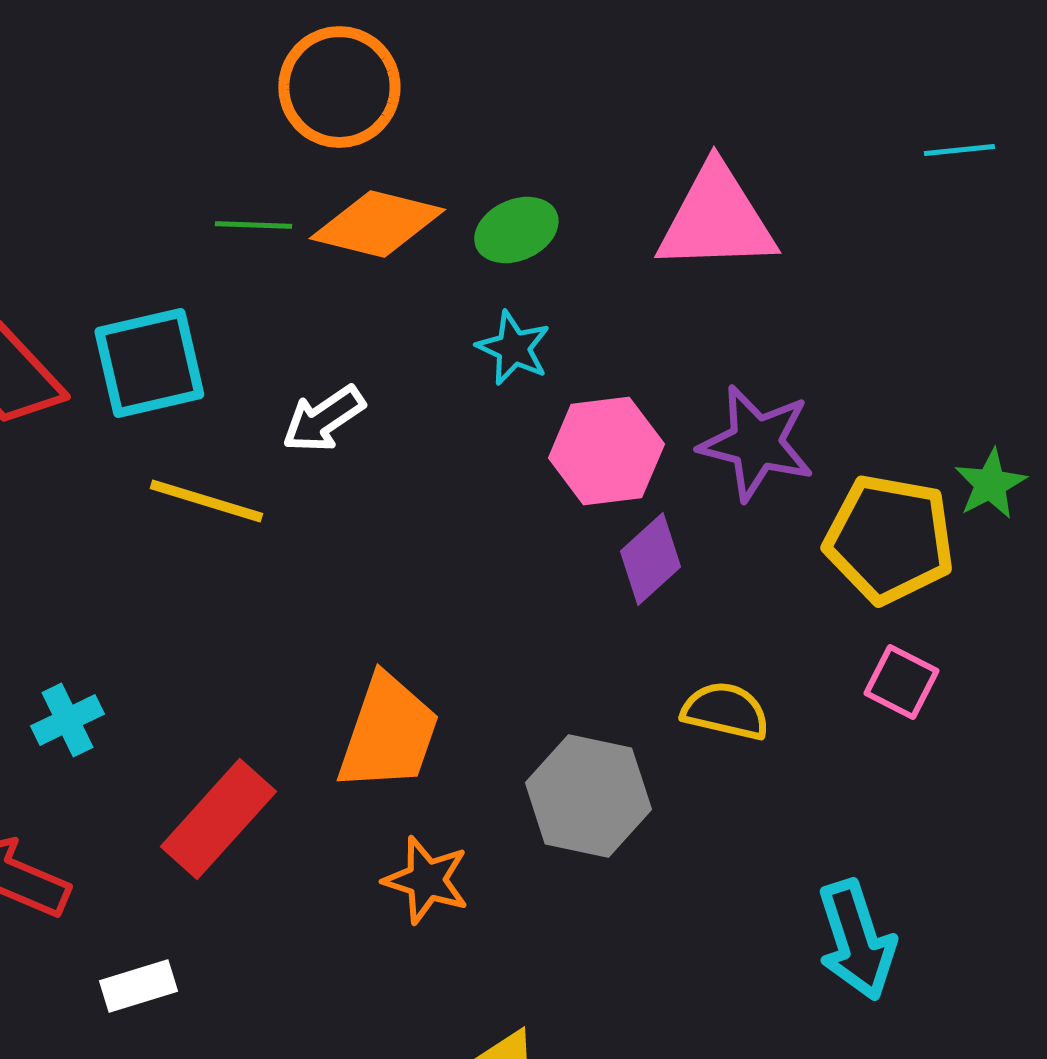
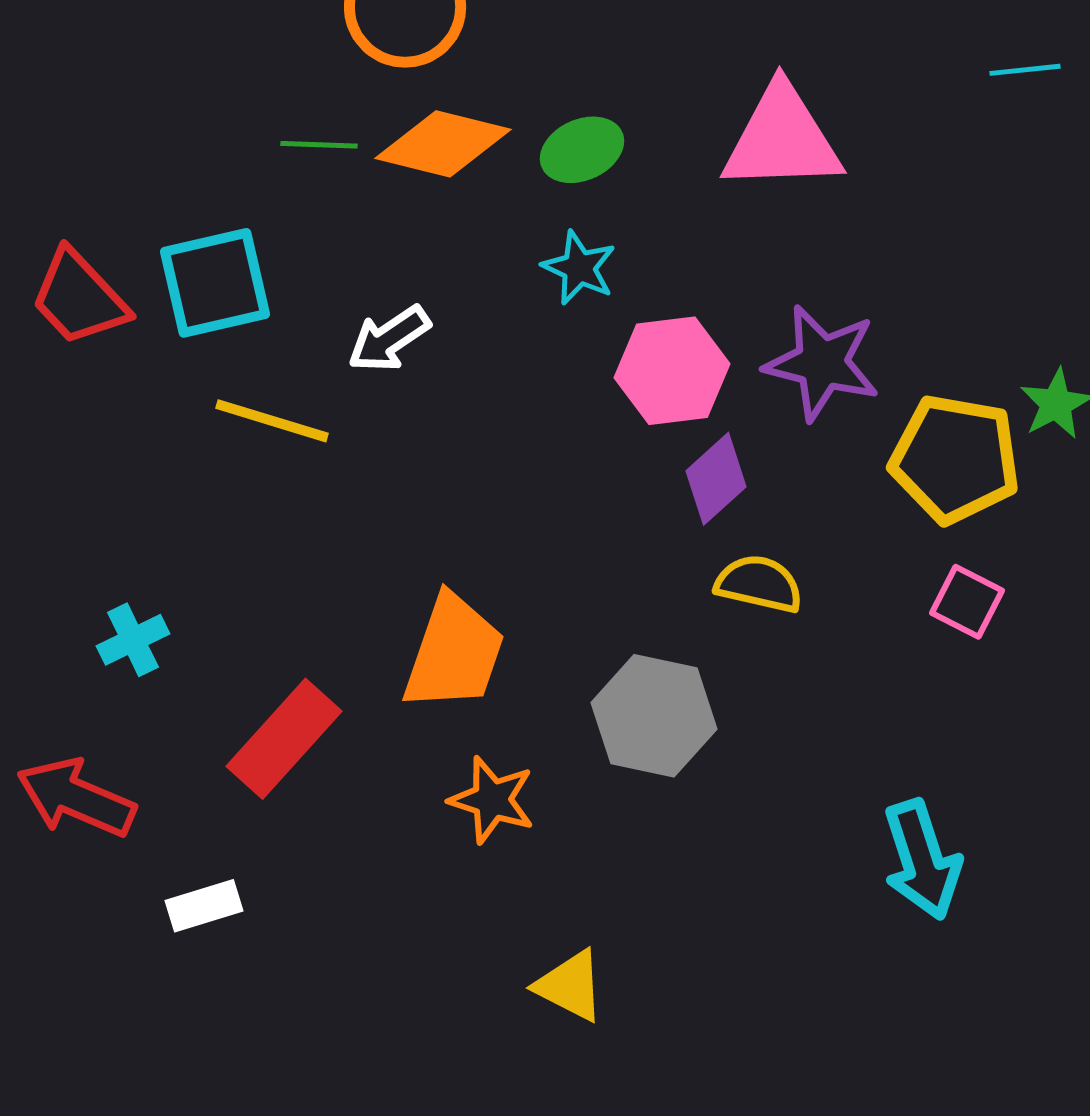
yellow semicircle: (725, 711) -> (759, 584), moved

